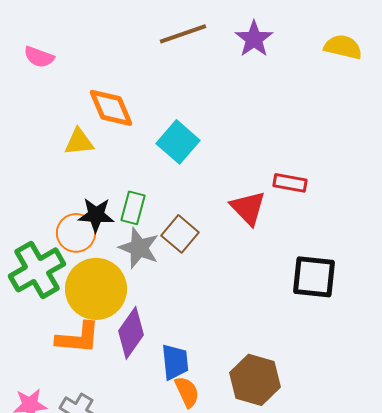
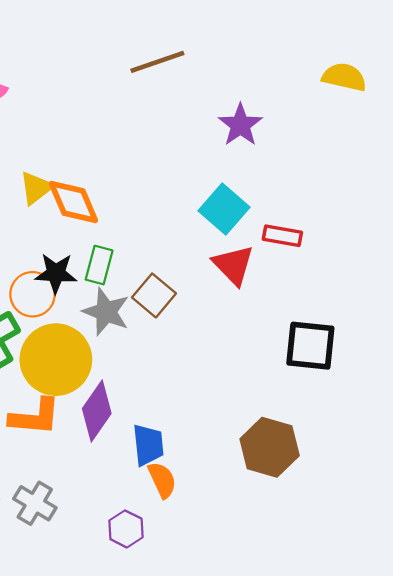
purple star: (254, 39) -> (240, 125), moved
orange diamond: (111, 108) -> (73, 202), moved
yellow triangle: (79, 142) -> (36, 188), turned -32
cyan square: (178, 142) -> (224, 209), moved
brown hexagon: (255, 380) -> (270, 447), moved

